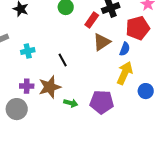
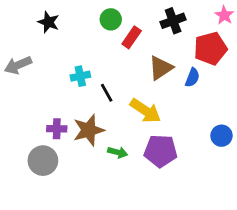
red rectangle: (92, 20) -> (132, 37), moved
cyan cross: (28, 51) -> (80, 76), moved
yellow arrow: (125, 73) -> (145, 111), moved, turned 100

